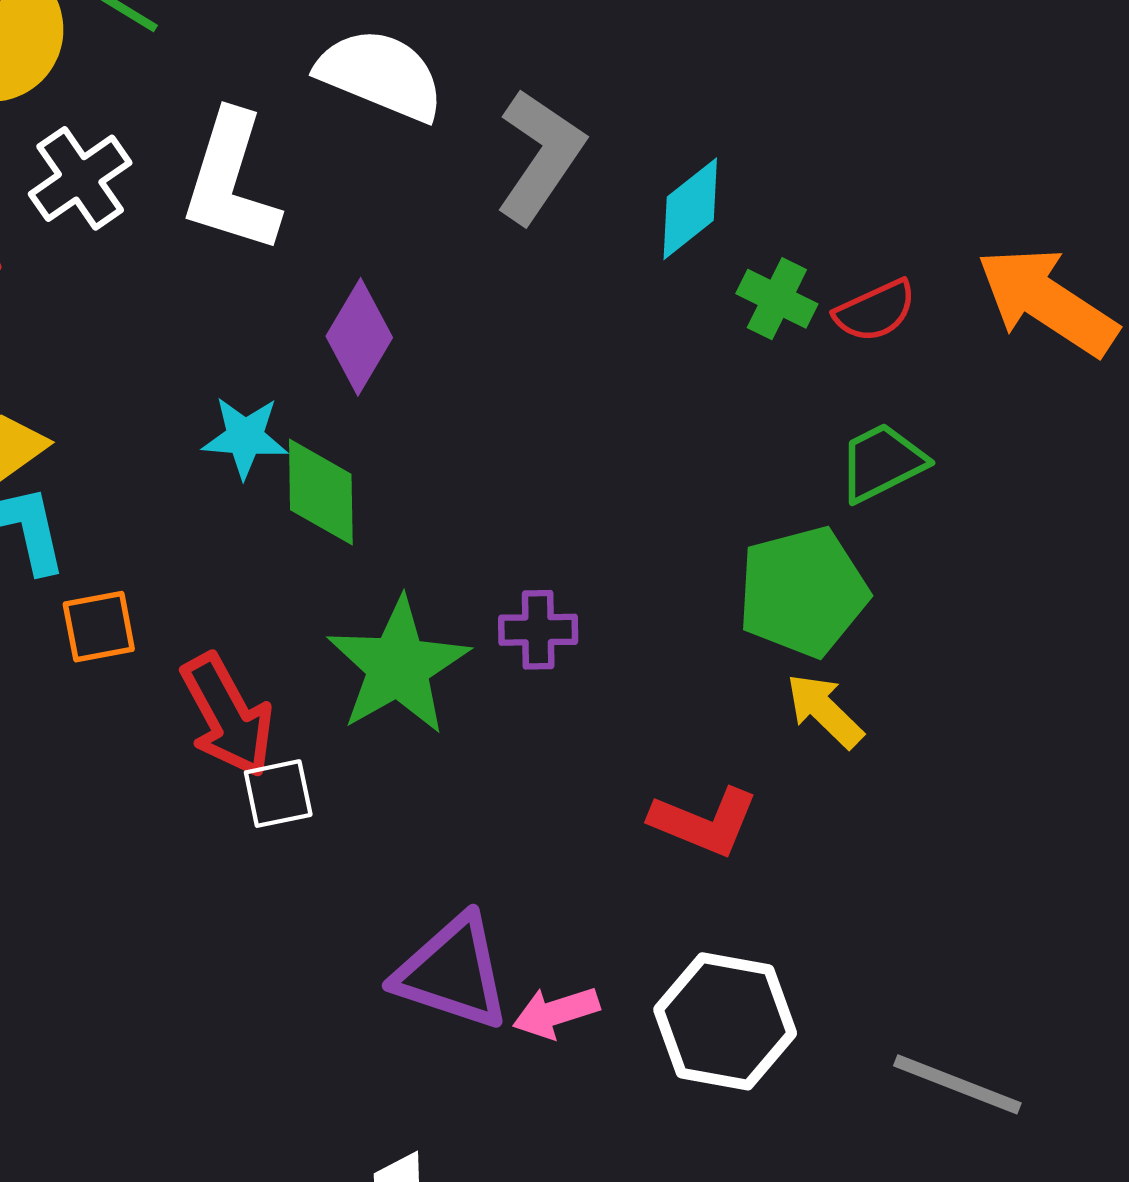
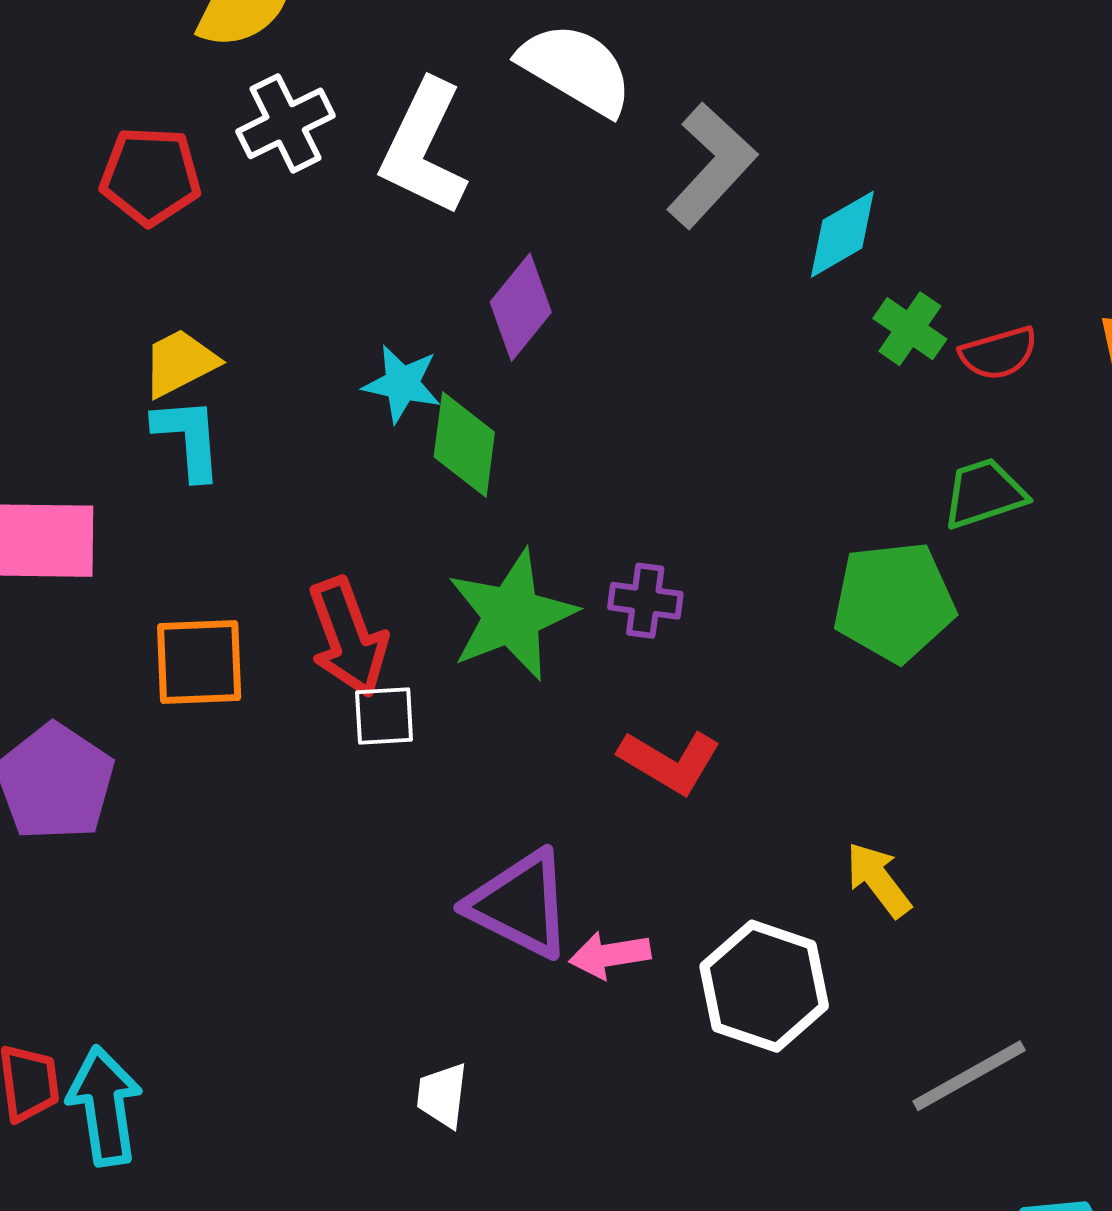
orange square: (99, 627) -> (199, 662), moved, size x1.4
yellow arrow: (825, 711) -> (878, 880), moved
red L-shape: (704, 822) -> (670, 762), moved
gray line: (957, 1084) -> (969, 1076), turned -59

